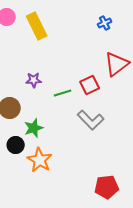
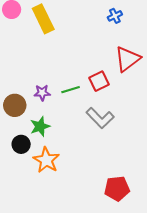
purple star: (34, 80) -> (42, 93), moved

